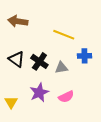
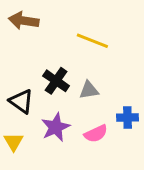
blue cross: (85, 56) -> (127, 117), moved
black triangle: (16, 59) -> (21, 101), moved

